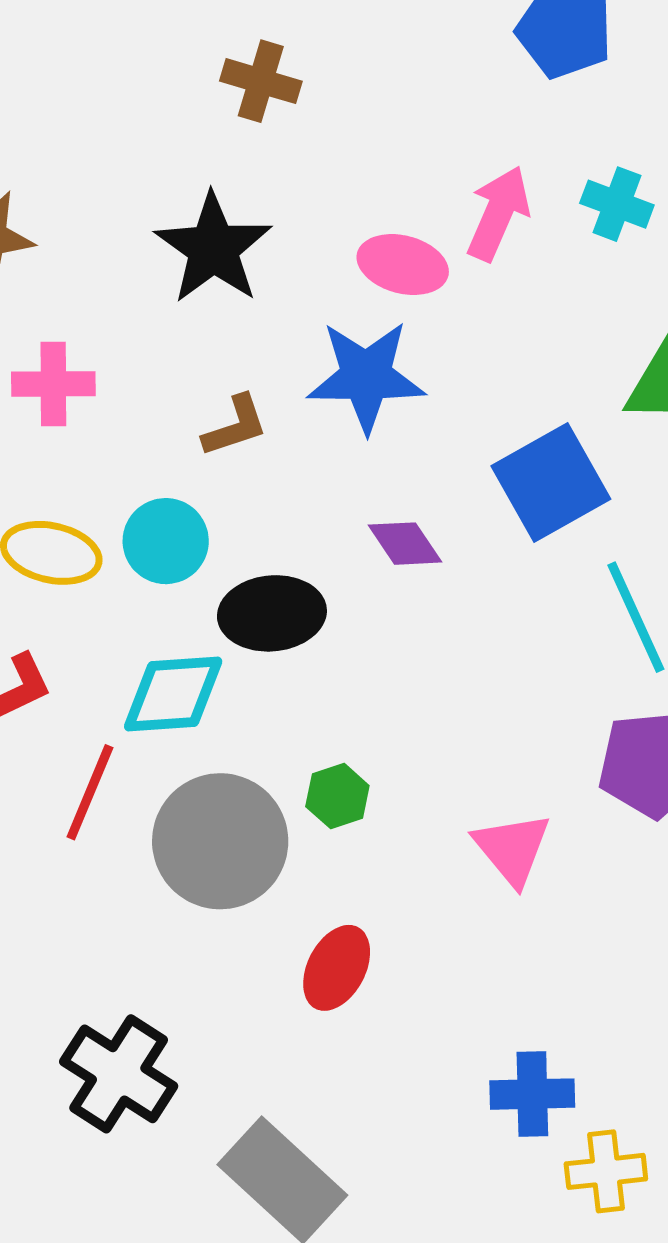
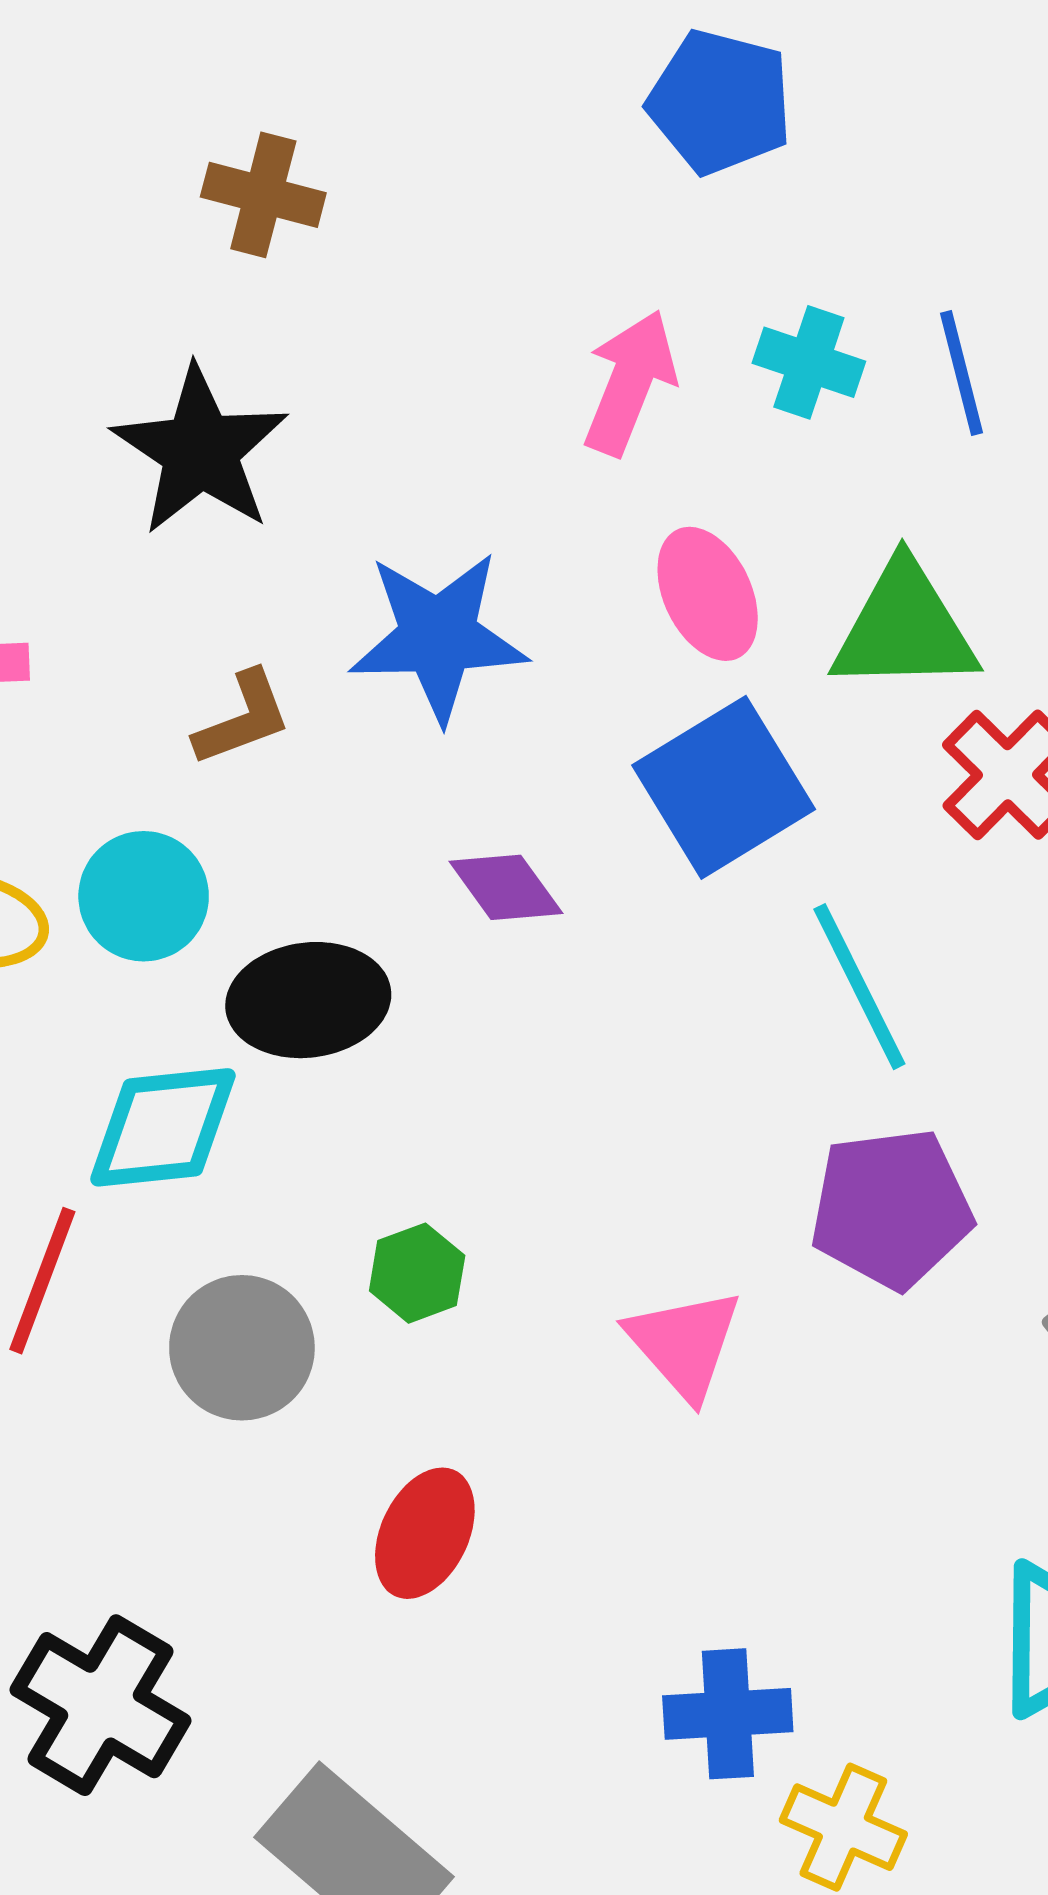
pink ellipse: (403, 265) -> (708, 594), moved, turned 52
gray circle: (220, 841) -> (242, 1348), size x0.7
yellow cross: (606, 1171) -> (843, 1827), turned 32

